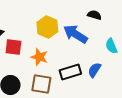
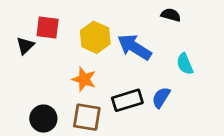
black semicircle: (94, 15) -> (171, 15), moved
red square: (13, 47) -> (48, 27), moved

